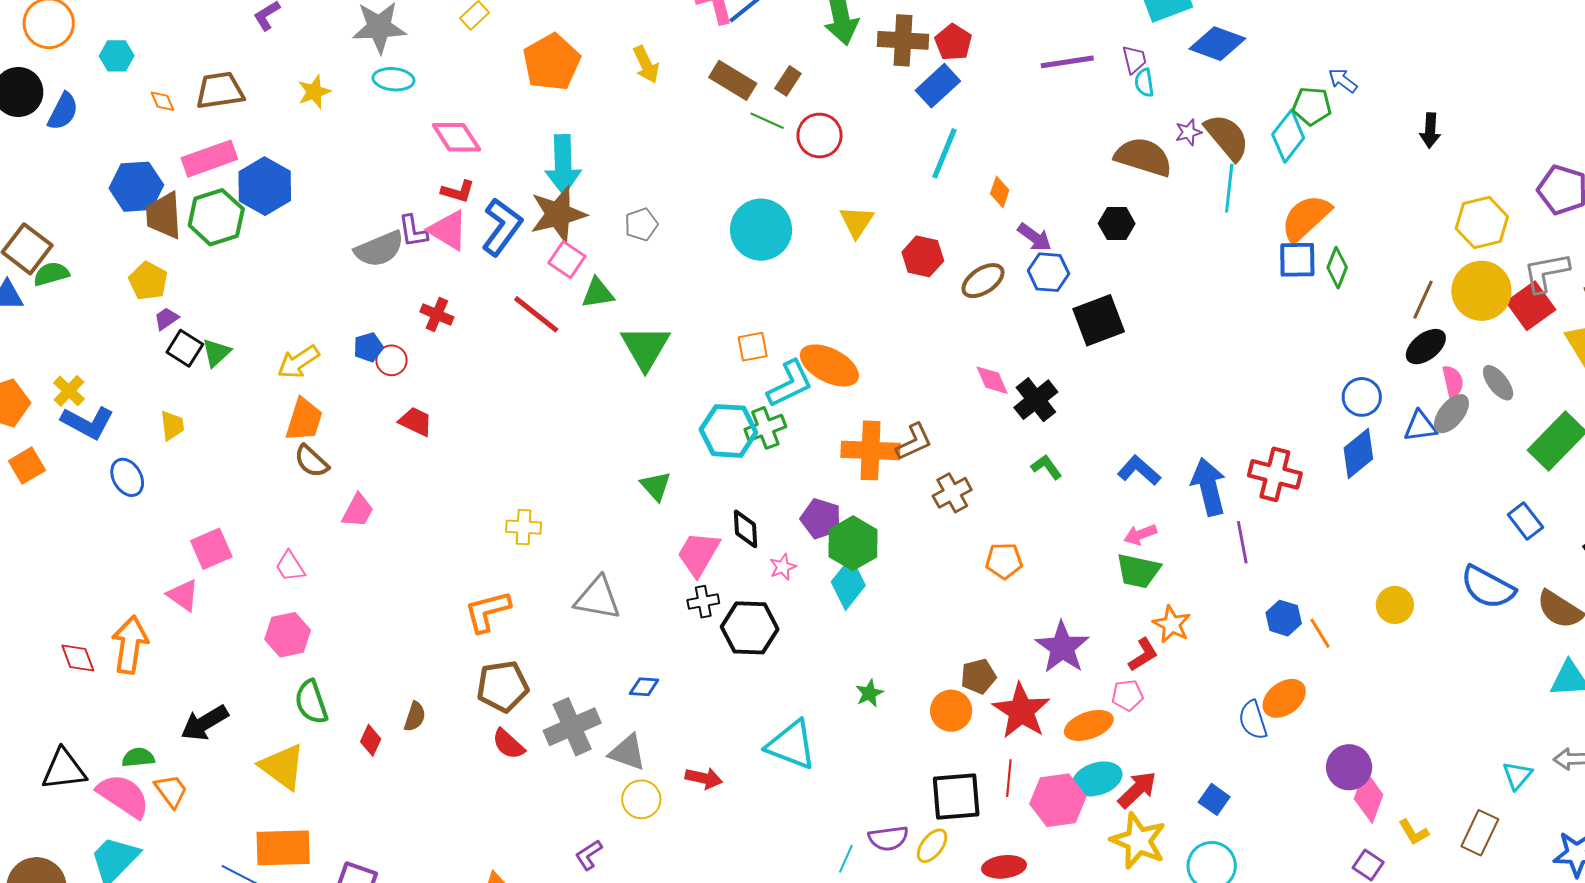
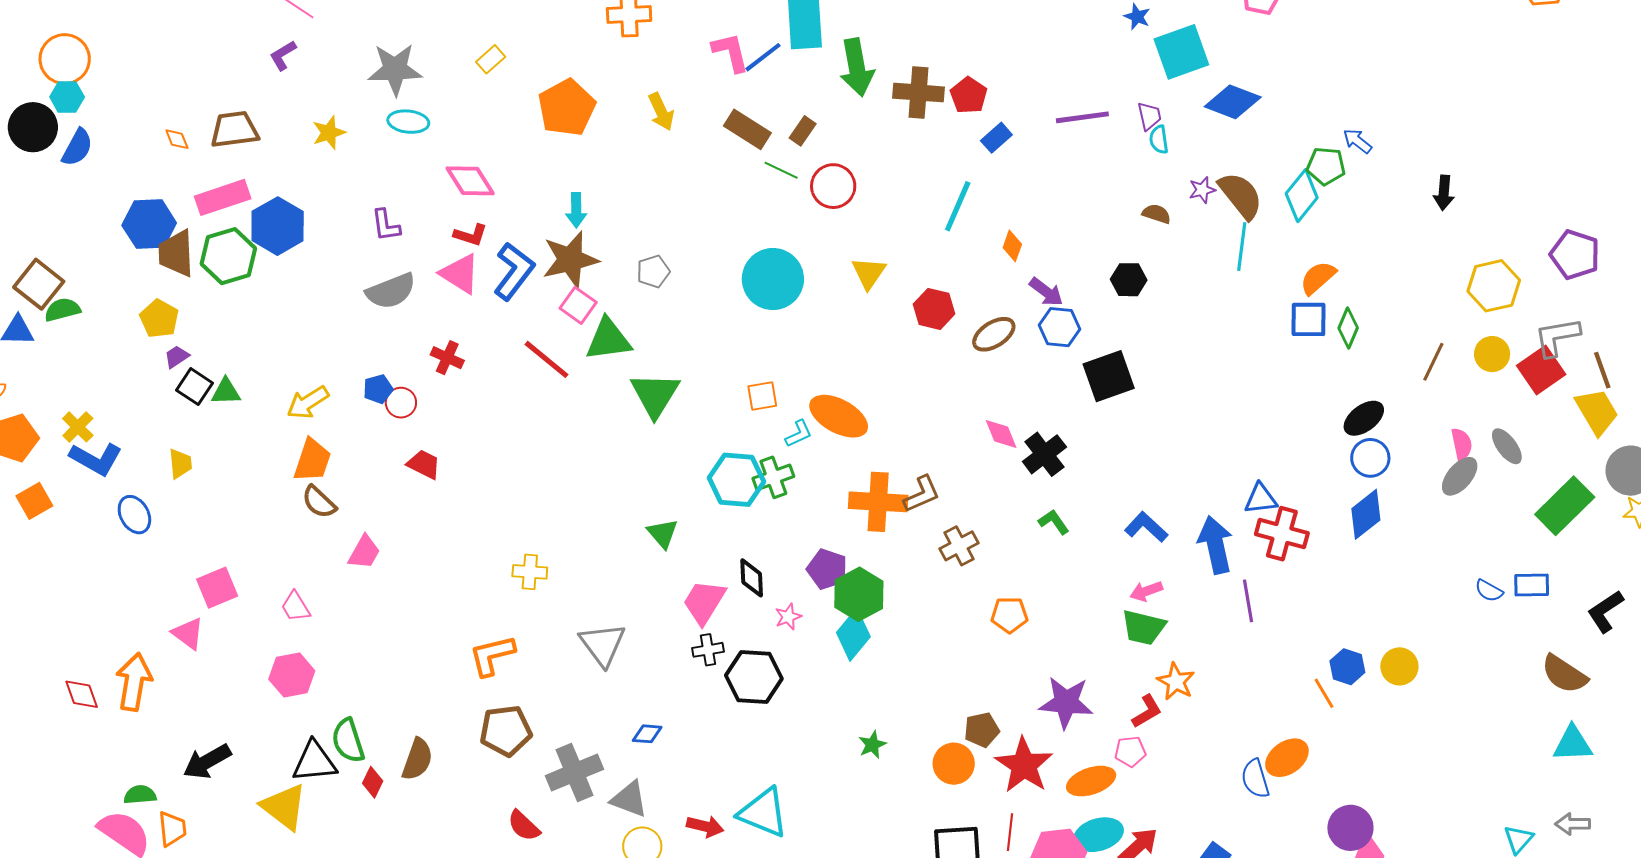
cyan hexagon: (117, 56) -> (67, 97), moved
blue rectangle: (938, 86) -> (996, 138), moved, size x0.7
brown semicircle: (1143, 157) -> (1157, 214), size x0.5
cyan arrow: (563, 165) -> (576, 210), size x0.6
orange semicircle: (1306, 218) -> (1318, 278), size x0.7
purple L-shape: (413, 231) -> (386, 225), moved
yellow circle: (1481, 291) -> (1492, 354), size x0.6
green triangle: (598, 293) -> (608, 339), size x1.4
black ellipse: (1426, 347) -> (1364, 418), moved
green triangle: (216, 353) -> (226, 392), turned 40
cyan L-shape: (790, 384) -> (799, 434), size x0.6
blue triangle: (1420, 426) -> (1261, 499), moved
blue rectangle: (1525, 521) -> (1532, 585), turned -54
blue semicircle: (1488, 587) -> (1489, 591), moved, size x0.5
gray triangle: (598, 598) -> (603, 644), turned 42
blue hexagon: (1284, 618) -> (1347, 667), moved
purple star: (1062, 647) -> (1066, 702), turned -30
green semicircle: (311, 702) -> (348, 741), moved
brown semicircle: (415, 717) -> (417, 759), size x1.4
red semicircle: (508, 744) -> (524, 826), moved
cyan triangle: (791, 745) -> (763, 813), moved
black triangle: (64, 770) -> (314, 762), moved
orange trapezoid: (171, 791) -> (172, 829), turned 30

